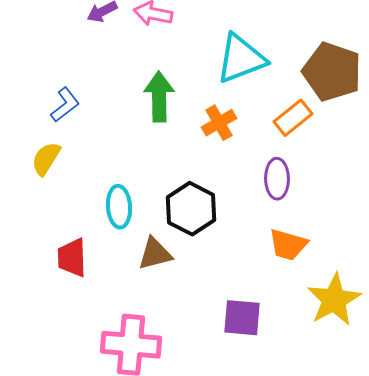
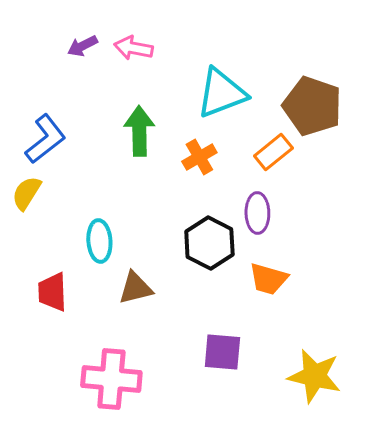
blue L-shape: (65, 105) -> (45, 139), size x1.4
black hexagon: (191, 209) -> (209, 243), moved
yellow star: (334, 300) -> (314, 376), moved, turned -30

